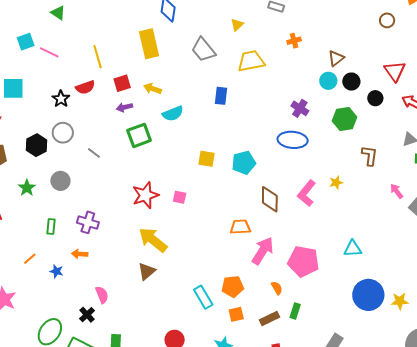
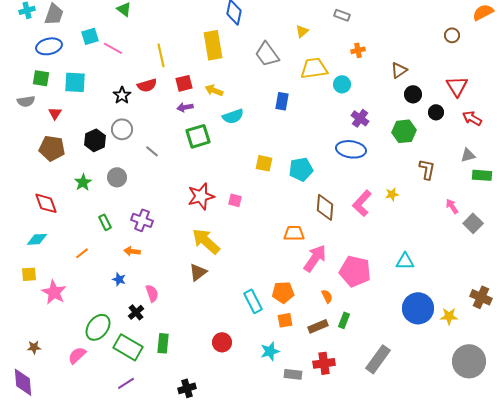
cyan circle: (328, 81) -> (342, 84), moved
green rectangle: (51, 227) -> (105, 222), turned -35
blue star: (57, 271) -> (119, 279), moved

